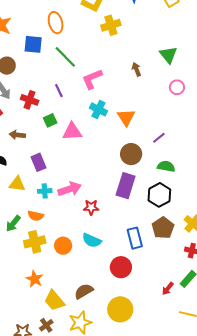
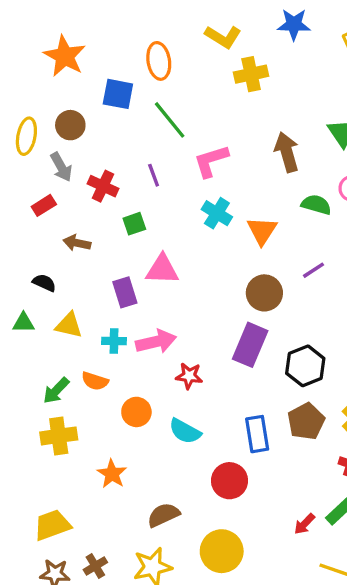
brown arrow: (136, 69) -> (287, 152), size x1.6
pink triangle: (72, 132) -> (162, 269), moved
purple rectangle: (38, 162) -> (125, 292), moved
green semicircle: (166, 166) -> (316, 205), moved
yellow cross: (35, 242) -> (59, 436), moved
orange circle: (63, 246) -> (136, 412), moved
orange star: (35, 279) -> (112, 474), moved
yellow trapezoid: (54, 301) -> (52, 525), moved, turned 105

